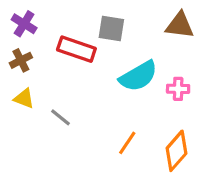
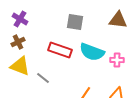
red rectangle: (76, 49) -> (60, 50), moved
cyan semicircle: (138, 76) -> (92, 52), turned 50
yellow triangle: (24, 98) -> (20, 66), size x1.5

